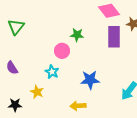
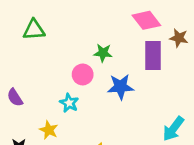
green triangle: (16, 27) -> (34, 30), moved, turned 48
blue star: (90, 80) -> (121, 87), moved

